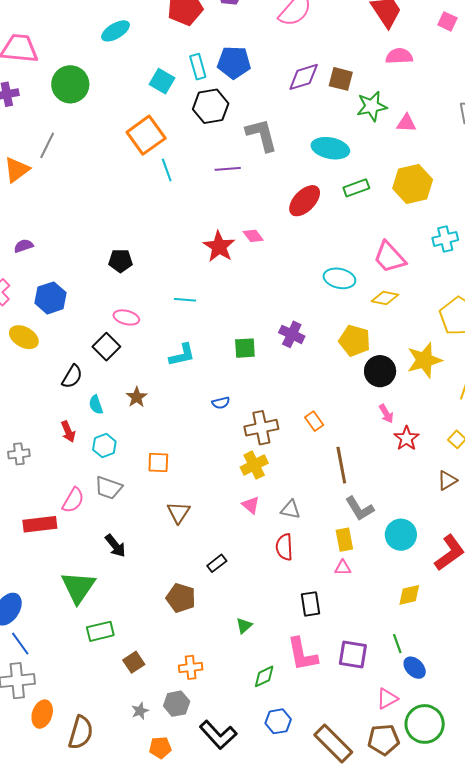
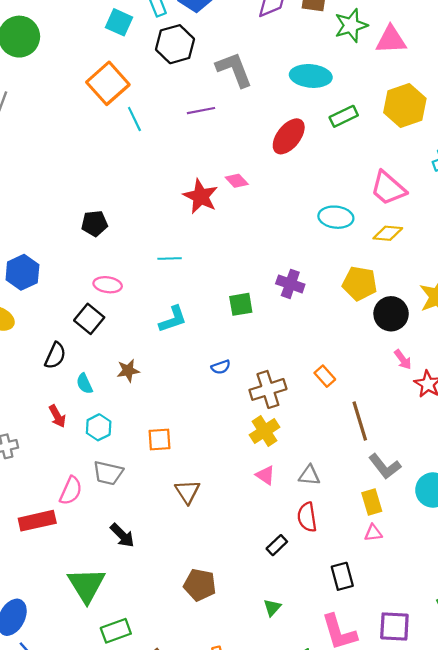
pink triangle: (406, 123) -> (391, 40), size x1.4
brown star: (137, 397) -> (128, 371), turned 30
black rectangle: (217, 563) -> (277, 545), moved

